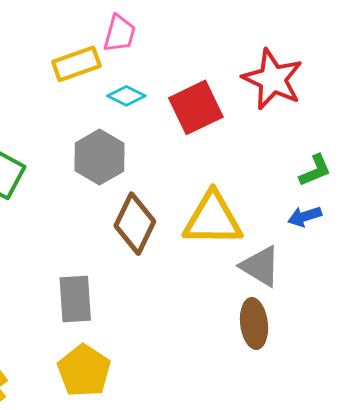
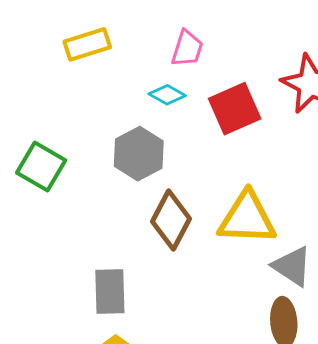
pink trapezoid: (120, 33) -> (187, 49), moved
yellow rectangle: (76, 64) -> (87, 44), moved

